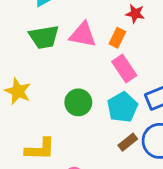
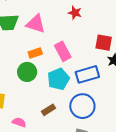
orange rectangle: (117, 38) -> (35, 53), moved, turned 40
brown rectangle: (128, 142) -> (48, 110), moved

